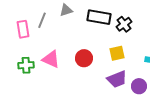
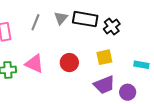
gray triangle: (66, 10) -> (61, 18), moved, turned -32
gray line: (42, 20) -> (35, 22), moved

